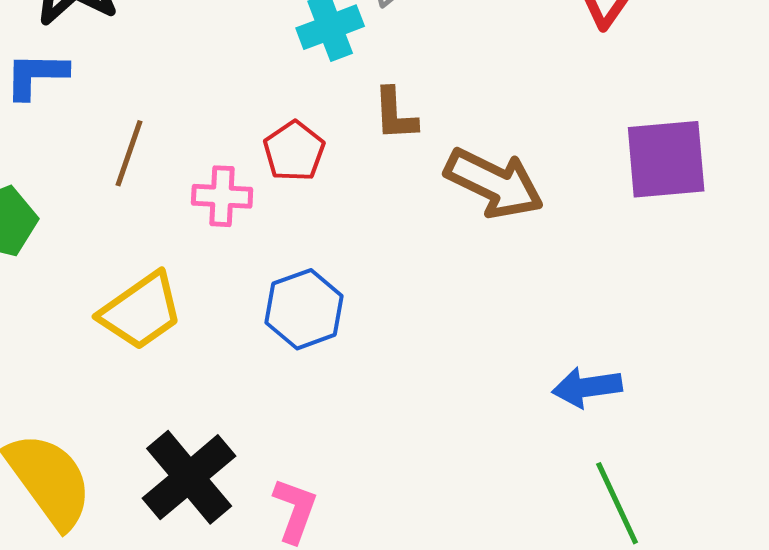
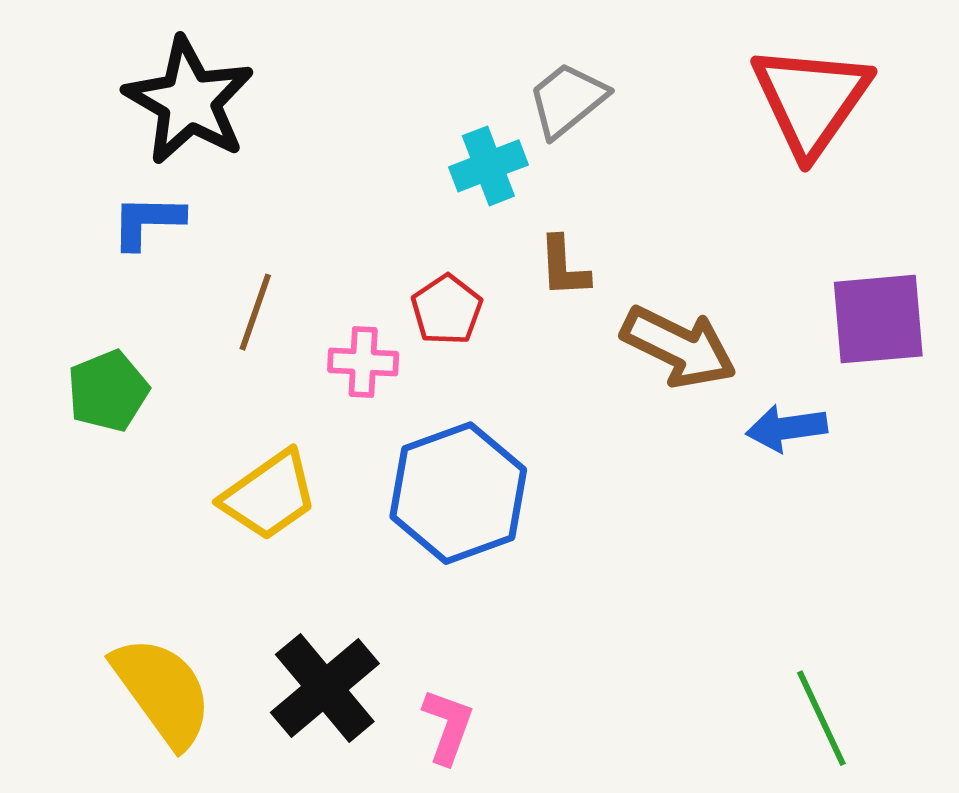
blue hexagon: (304, 309) -> (458, 493), size x1.5
blue arrow: (587, 387) -> (787, 428), moved

